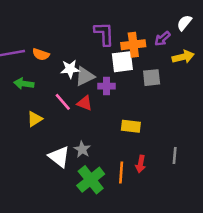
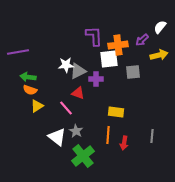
orange semicircle: (41, 54) -> (30, 90), moved
pink line: (63, 102) -> (66, 108), moved
orange line: (121, 172) -> (108, 135), moved

